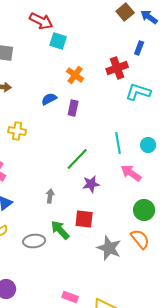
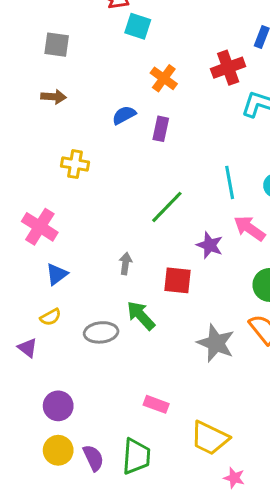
purple star: (91, 184) -> (210, 245), moved, turned 30
red square: (84, 219) -> (178, 280), moved
pink rectangle: (70, 297) -> (156, 404), moved

